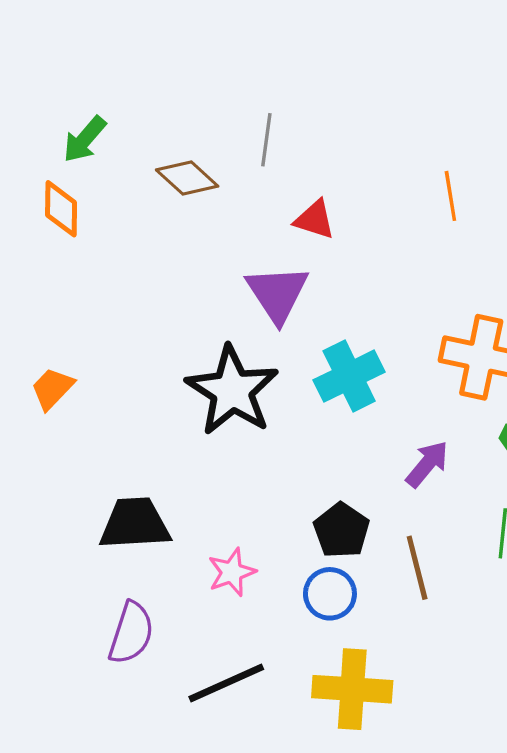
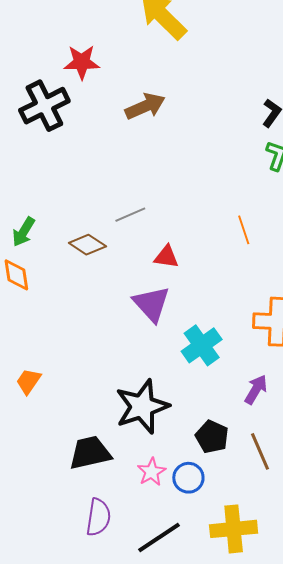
gray line: (266, 140) -> (130, 215), turned 68
black star: (232, 391) -> (142, 407), moved, turned 30
blue circle: (330, 594) -> (188, 478), moved

